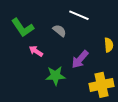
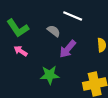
pink arrow: (36, 51) -> (21, 51), moved
purple arrow: (80, 59) -> (68, 49), moved

